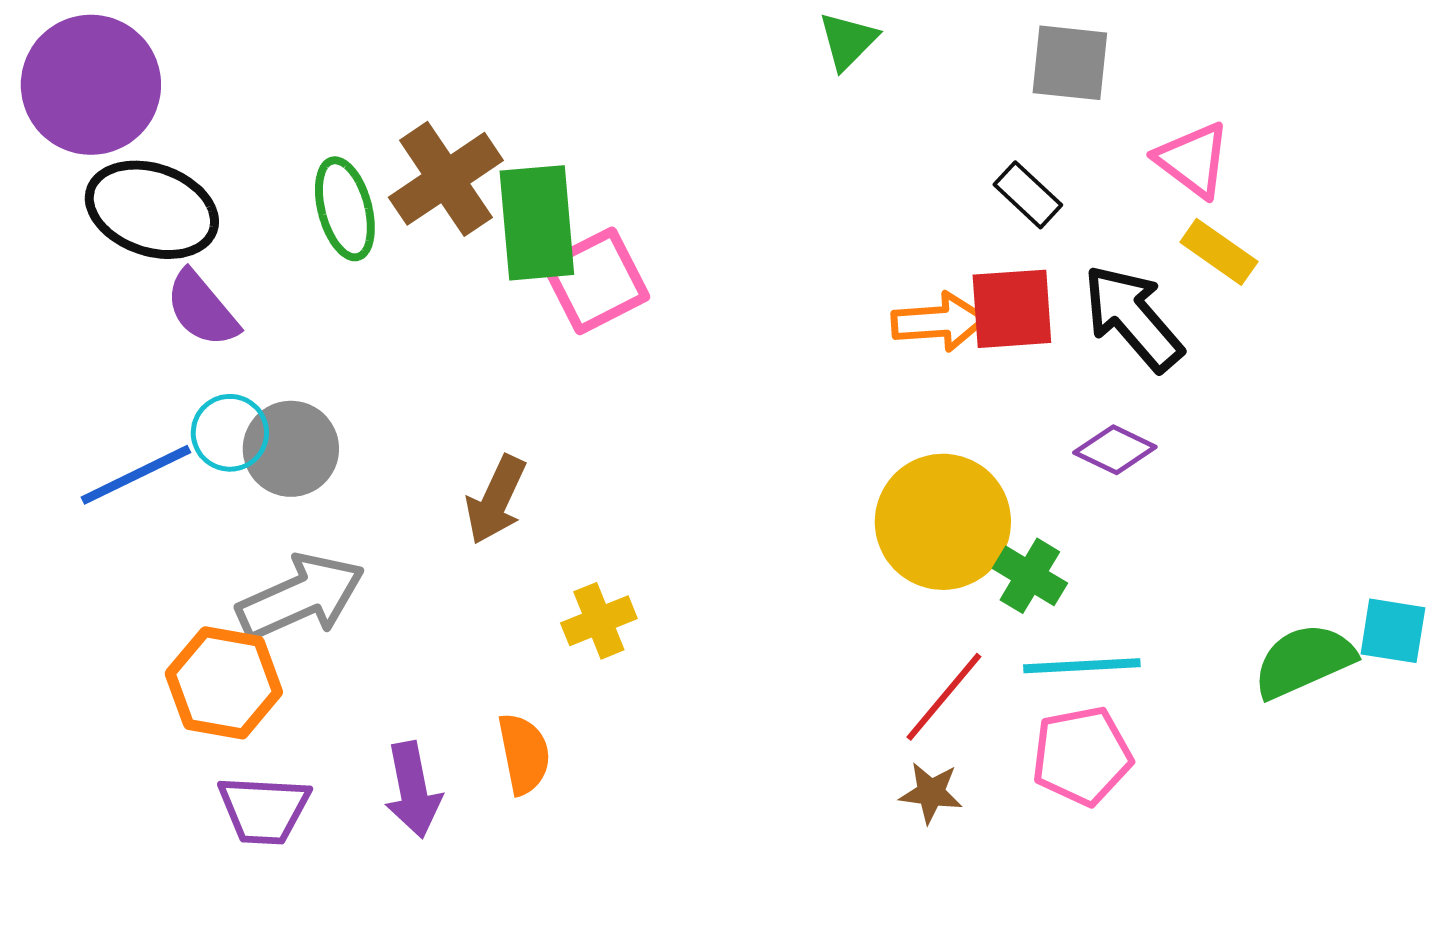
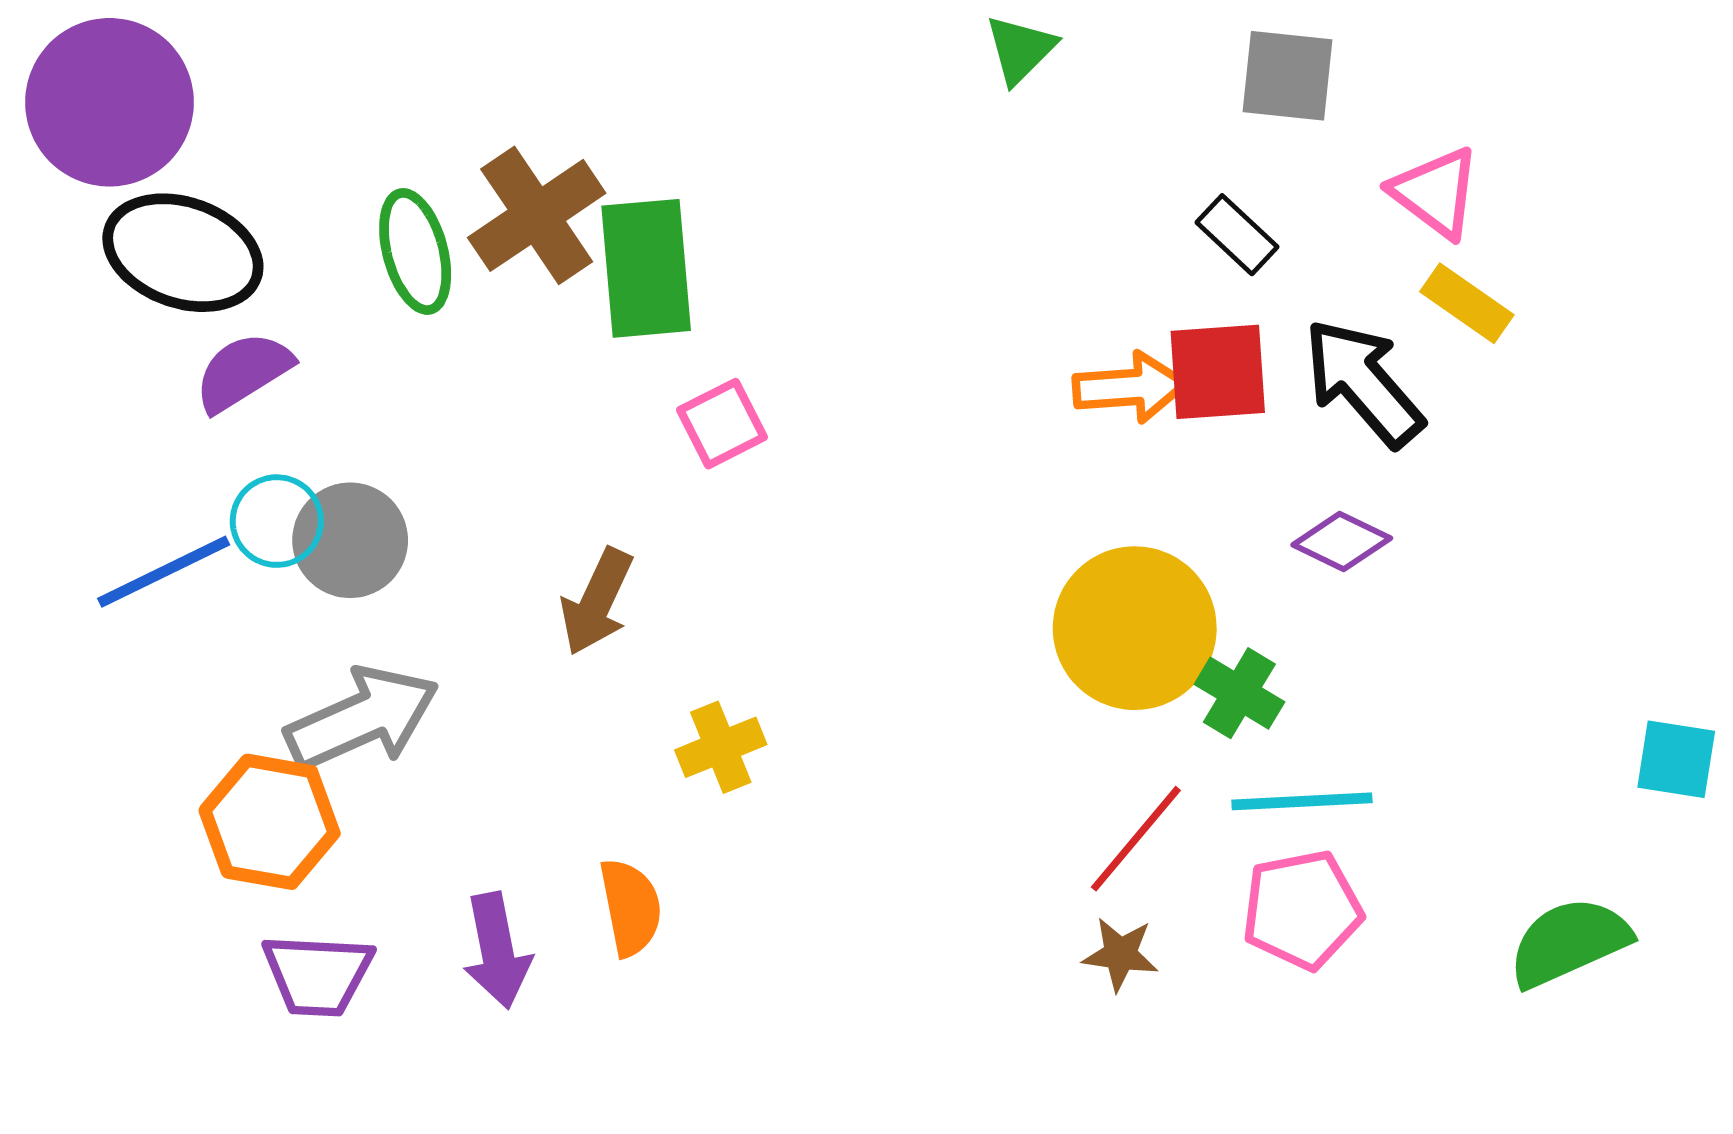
pink square: (596, 281) -> (722, 424), moved, size x0.7
purple semicircle: (202, 309) -> (243, 372), turned 98
green semicircle: (1304, 661) -> (1569, 942), moved

